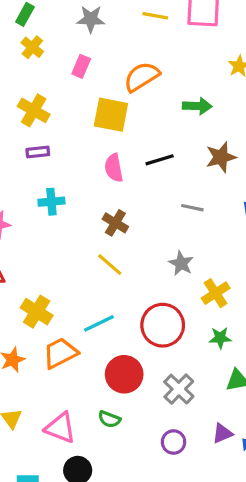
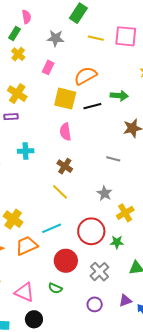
purple rectangle: (38, 152) -> (11, 117), moved
black line: (160, 160) -> (92, 106), moved
green star: (220, 338) -> (117, 242), moved

